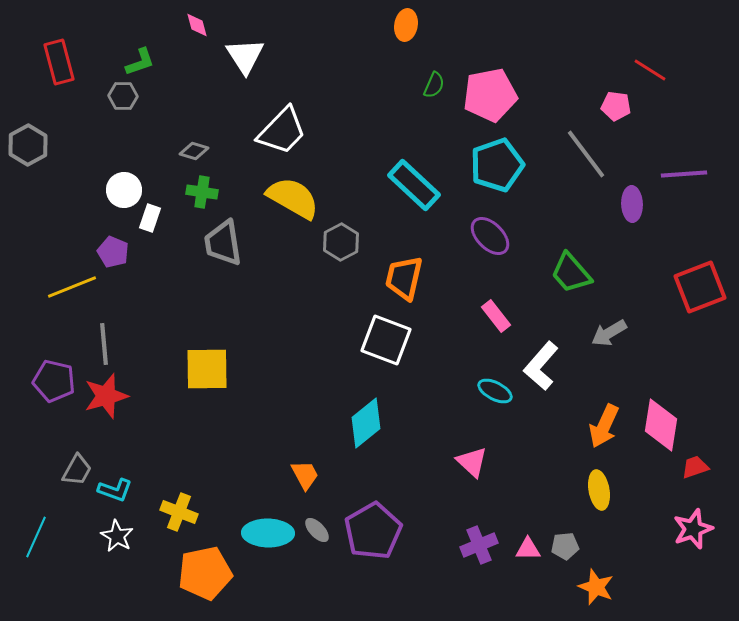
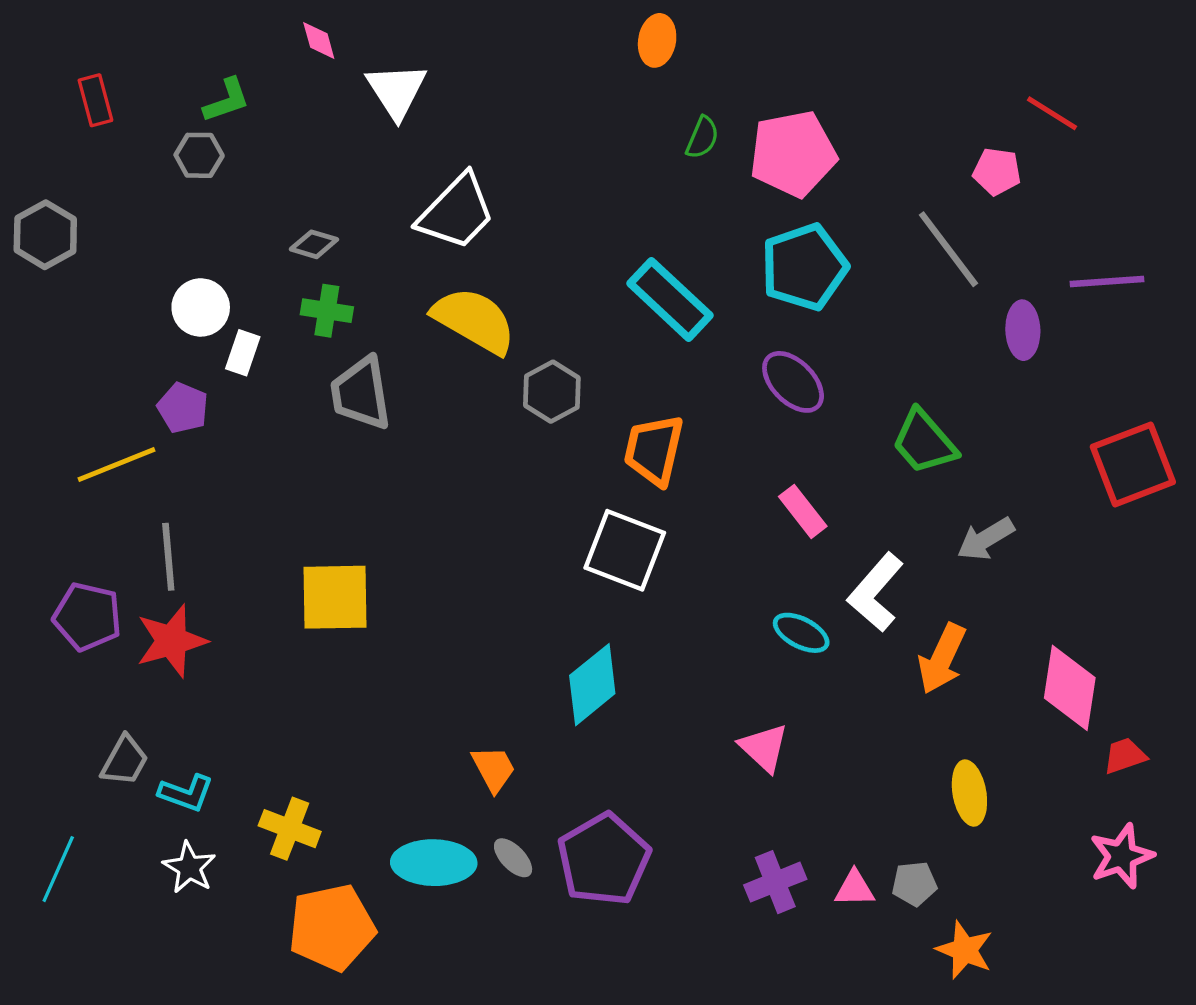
red rectangle: (59, 62) -> (95, 100), size x0.7
orange arrow: (604, 426) -> (942, 659), moved

